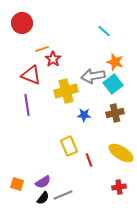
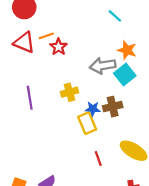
red triangle: (31, 75) -> (24, 42), moved
yellow cross: (66, 91) -> (70, 92), moved, size x0.7
brown cross: (115, 113) -> (113, 107), moved
yellow rectangle: (69, 146) -> (87, 123), moved

